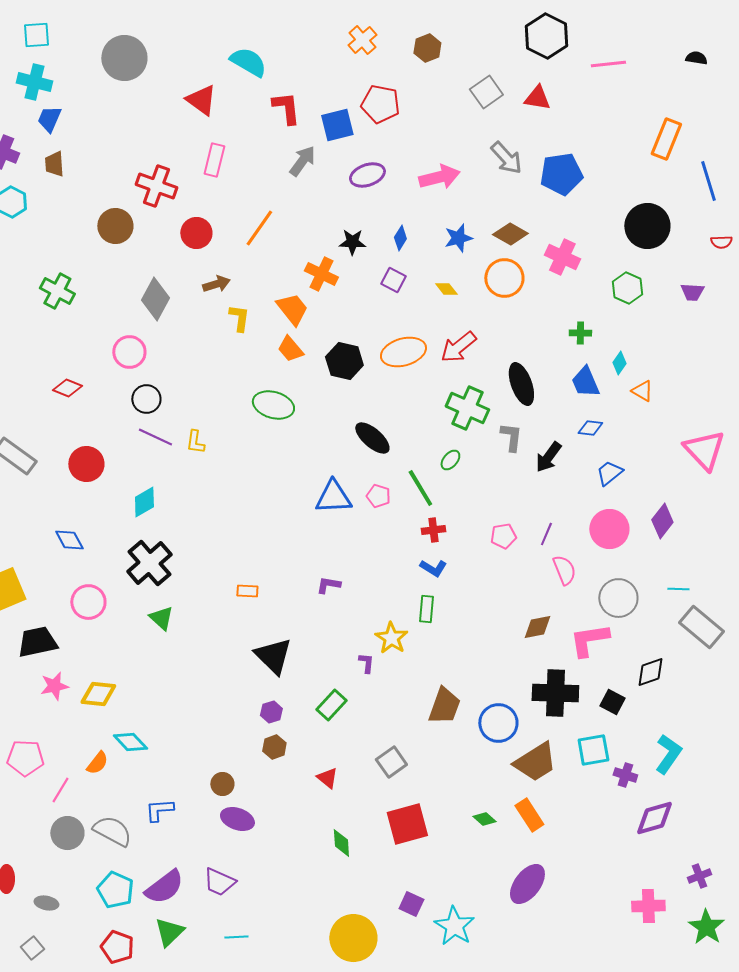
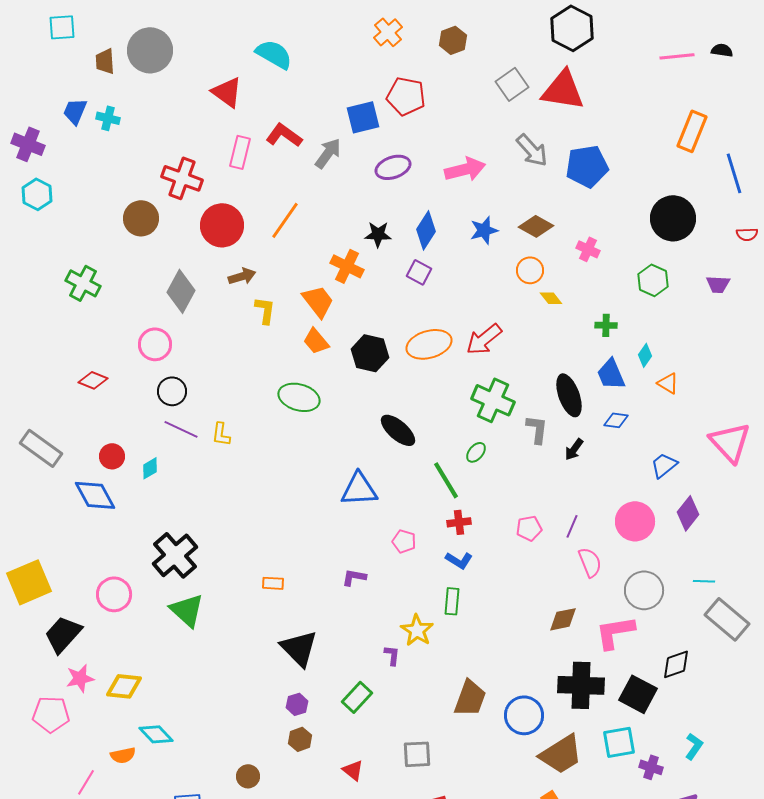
pink line: (608, 64) -> (677, 56), moved
cyan cross: (34, 82) -> (108, 118), moved, size x0.7
red triangle: (537, 98) -> (563, 90), size x1.6
red L-shape: (286, 108) -> (284, 135), moved, turned -48
brown trapezoid: (54, 164) -> (105, 61), moved
red circle: (196, 233) -> (222, 225), size x1.4
blue diamond: (400, 238) -> (426, 230), size x1.5
pink cross: (562, 257) -> (588, 249), size x0.7
orange circle: (504, 278) -> (530, 270), size x0.7
yellow diamond: (446, 289) -> (551, 298), moved
black ellipse: (521, 384) -> (569, 395), moved
black arrow: (548, 457) -> (574, 449), size x0.7
red circle: (86, 464) -> (112, 456), size x0.7
blue trapezoid: (609, 473) -> (664, 465), moved
pink pentagon: (378, 496) -> (404, 541), moved
cyan diamond: (144, 502) -> (150, 468), moved, size x0.7
blue diamond: (69, 540) -> (95, 495), moved, size x1.4
green triangle: (161, 618) -> (187, 610), size x1.4
black trapezoid: (37, 642) -> (63, 634), turned -36
black square: (612, 702) -> (638, 694), size x1.5
cyan L-shape: (668, 754) -> (694, 746), size x0.7
pink pentagon: (25, 758) -> (51, 714), moved
gray square: (391, 762) -> (417, 754), turned 32
orange semicircle: (97, 763) -> (123, 755), turned 40

